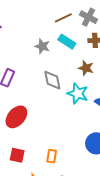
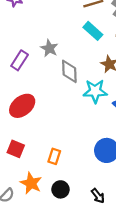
gray star: (42, 46) -> (49, 48), moved
cyan star: (78, 94) -> (95, 91), turned -30

